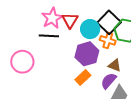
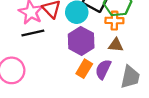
orange cross: (108, 40) -> (114, 21), moved
purple semicircle: (109, 81) -> (103, 69), moved

